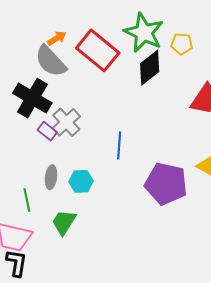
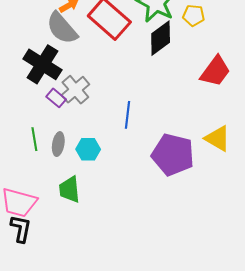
green line: (27, 200) -> (34, 139), moved
green trapezoid: (64, 222) -> (69, 190), turned -40

